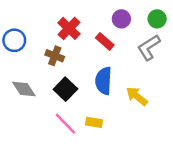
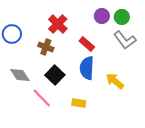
green circle: (157, 19) -> (122, 17), moved
red rectangle: (105, 41) -> (87, 44), moved
gray L-shape: (149, 47) -> (125, 40), turned -95
pink line: (65, 124) -> (42, 98), moved

